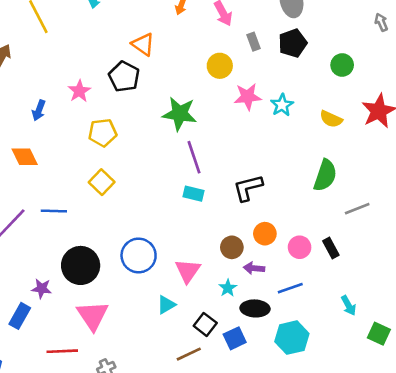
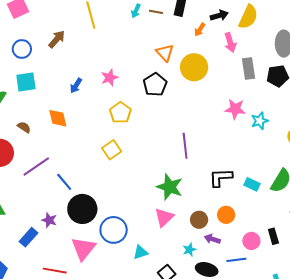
gray rectangle: (253, 42) -> (248, 69), size x1.5
yellow circle: (220, 66) -> (194, 67), moved, size x1.4
black pentagon: (124, 77) -> (155, 85), moved
green star: (180, 114) -> (170, 187), moved
yellow pentagon: (103, 133) -> (120, 113), turned 30
cyan rectangle: (194, 194) -> (252, 184), moved
blue line: (54, 211) -> (64, 182), moved, turned 36
pink circle: (300, 247) -> (251, 241), moved
blue circle: (139, 255) -> (114, 230), moved
pink triangle: (188, 271) -> (164, 217), moved

